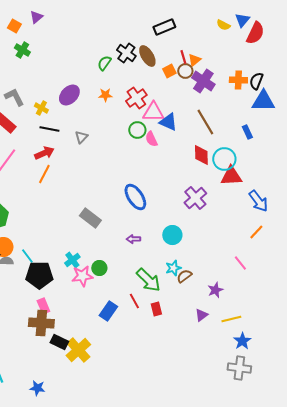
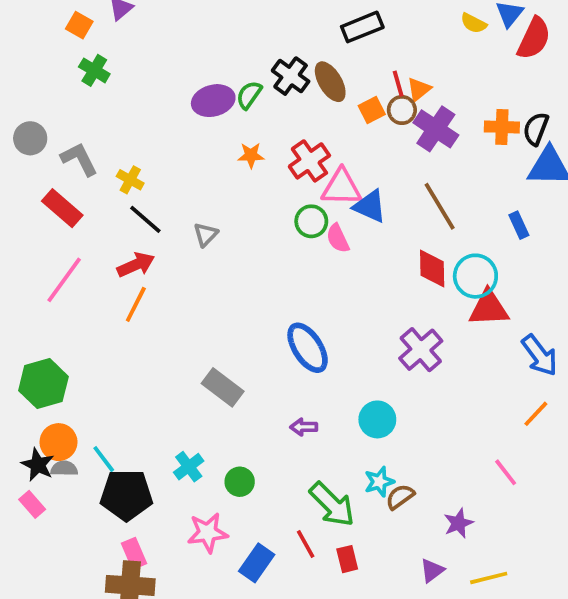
purple ellipse: (69, 95) -> (213, 101), moved, turned 30
black line: (49, 129) -> (145, 219), turned 30
pink star: (82, 276) -> (208, 533), moved

